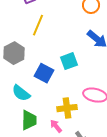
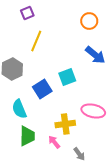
blue square: (44, 73) -> (42, 89), turned 30
cyan semicircle: (21, 93) -> (19, 109), turned 30

